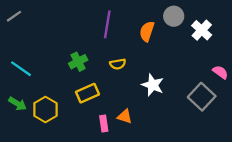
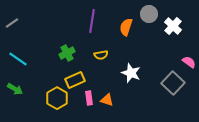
gray line: (14, 16) -> (12, 23), moved
yellow hexagon: (45, 109) -> (57, 98), moved
pink rectangle: (104, 123) -> (89, 98), moved

